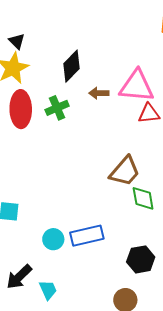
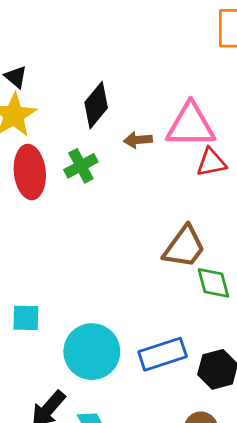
blue rectangle: (87, 236) -> (163, 354), moved
cyan circle: (53, 239) -> (92, 352), size x1.8

